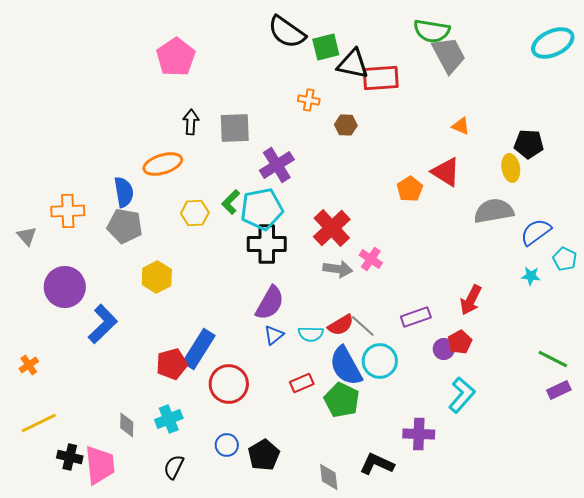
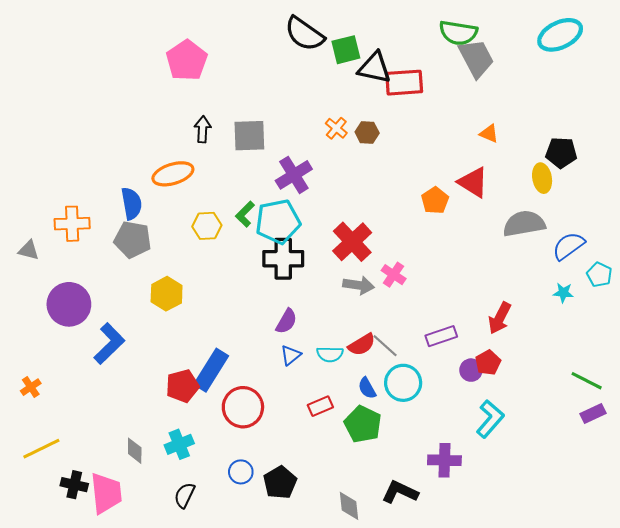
cyan ellipse: (553, 43) -> (560, 35), moved
orange cross: (309, 100) -> (336, 128), moved, turned 30
gray triangle: (27, 236) -> (29, 250), turned -35
purple semicircle: (270, 303) -> (286, 321), size x0.7
blue semicircle: (346, 366) -> (367, 388), size x0.5

